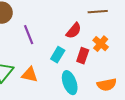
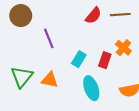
red semicircle: (74, 31) -> (93, 16), moved

